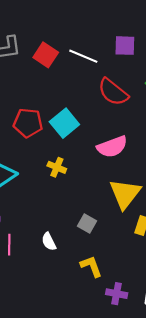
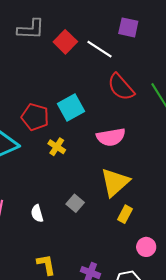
purple square: (125, 46) -> (128, 27), moved
red pentagon: (28, 123) -> (35, 117), moved
yellow L-shape: (91, 266) -> (46, 265), moved

